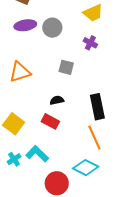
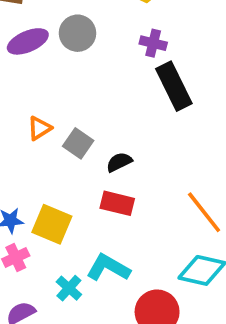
gray square: (66, 67) -> (78, 143), moved, turned 35
orange triangle: (20, 72) -> (39, 128), size x0.6
black rectangle: (97, 107) -> (174, 86), moved

